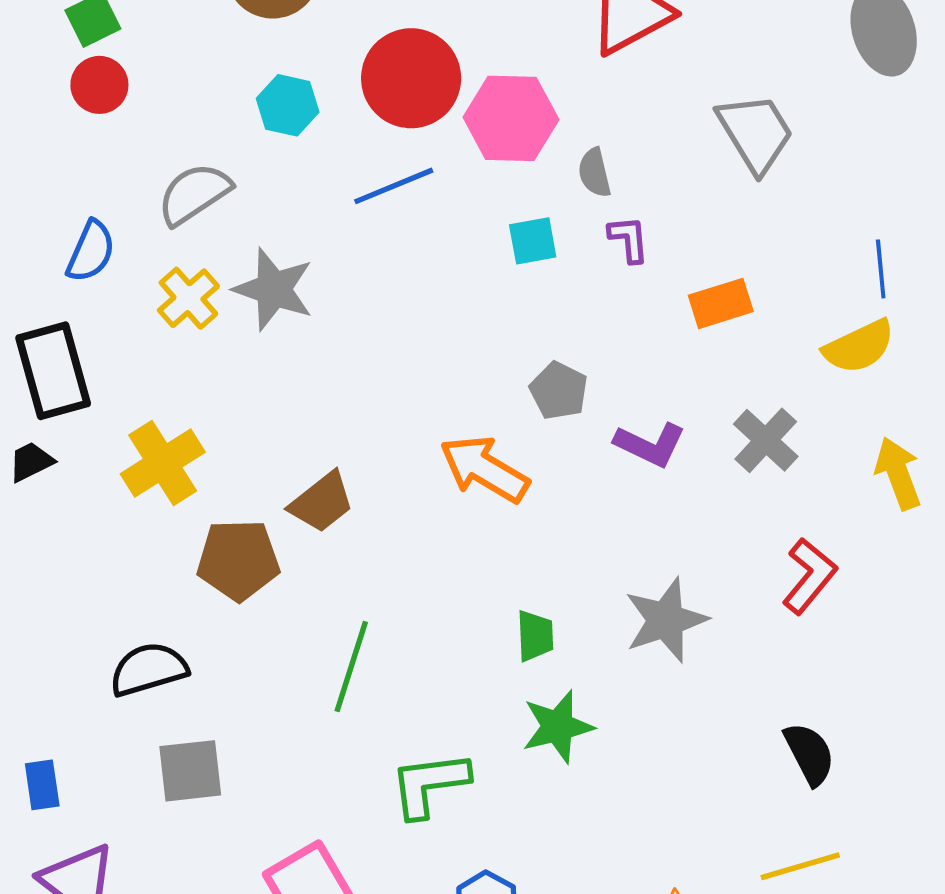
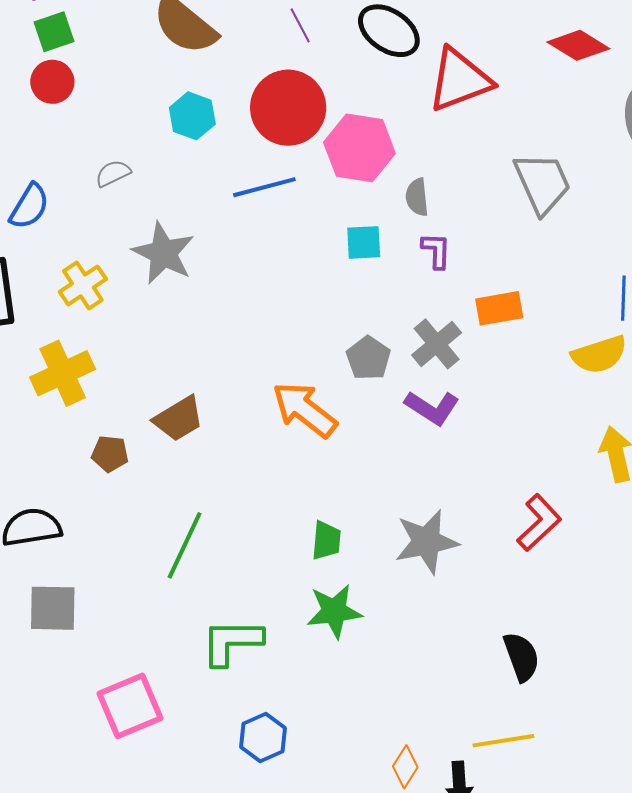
gray semicircle: (194, 194) -> (113, 173), size x0.6
yellow cross: (188, 298) -> (83, 285), moved
gray cross: (766, 440) -> (437, 344), moved
brown pentagon: (238, 560) -> (110, 454), size x0.6

